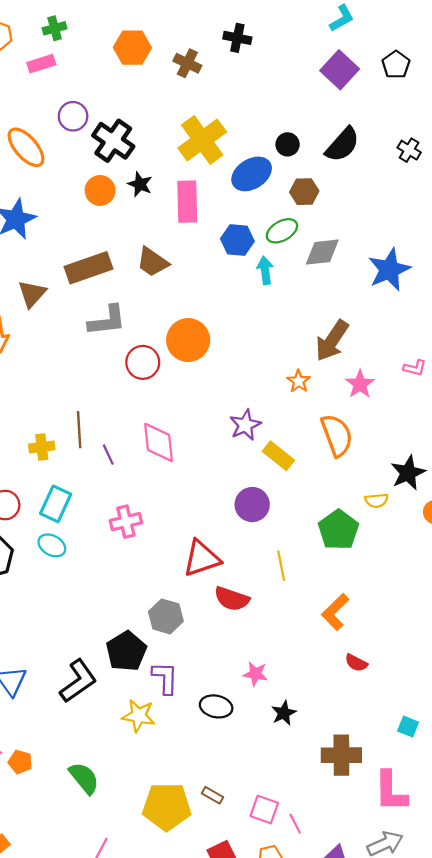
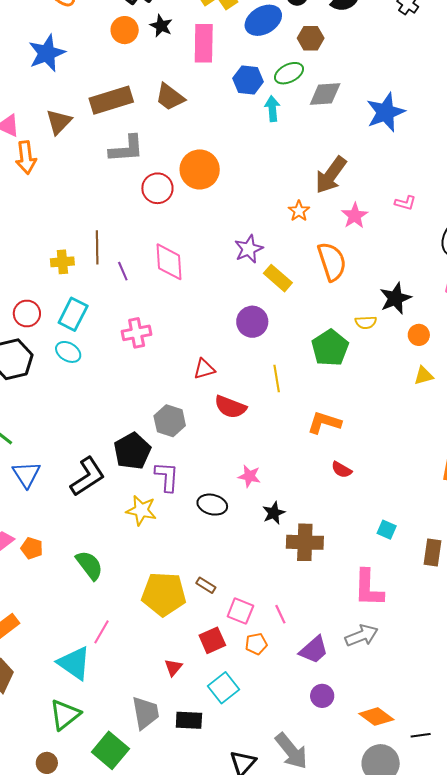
red triangle: (201, 558) -> (204, 369), size x0.6
orange L-shape: (335, 612) -> (324, 423), turned 60
brown cross: (341, 755) -> (305, 542), moved
pink square: (264, 810) -> (240, 611), moved

